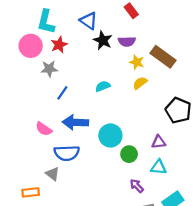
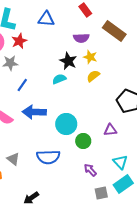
blue triangle: (89, 21) -> (46, 19), turned -30
black star: (103, 40) -> (68, 61), moved
brown rectangle: (163, 57) -> (114, 31), moved
blue semicircle: (67, 153) -> (48, 157), moved
cyan triangle: (159, 167) -> (120, 162), moved, turned 42

